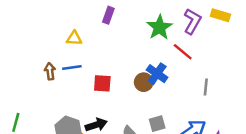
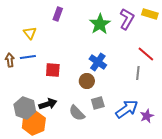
yellow triangle: (74, 38) -> (30, 33), turned 48
red line: (183, 52) -> (146, 54), moved
brown circle: (144, 82) -> (87, 81), moved

